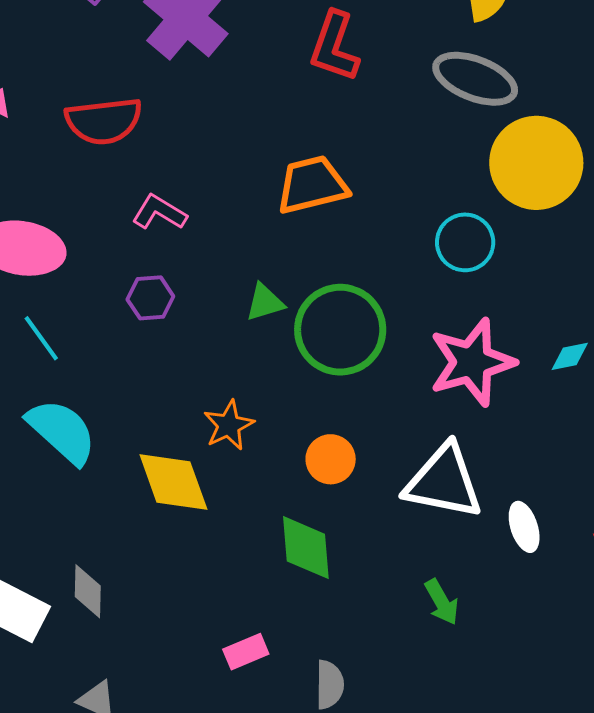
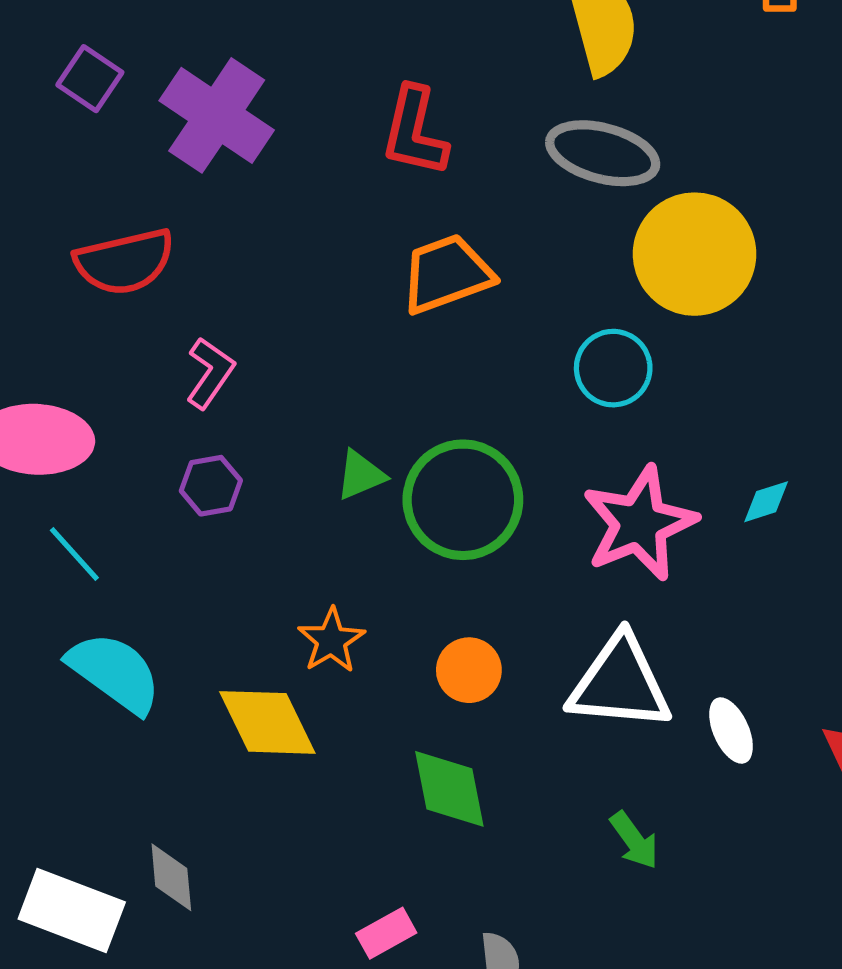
orange trapezoid: (312, 185) -> (447, 274), moved
pink L-shape: (159, 212) -> (210, 373), turned 100

